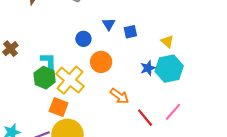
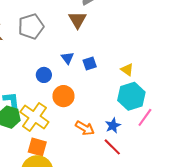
blue star: (148, 68) -> (113, 126), moved
orange square: (59, 107) -> (37, 147), moved
pink line: (173, 112) -> (145, 117), moved

